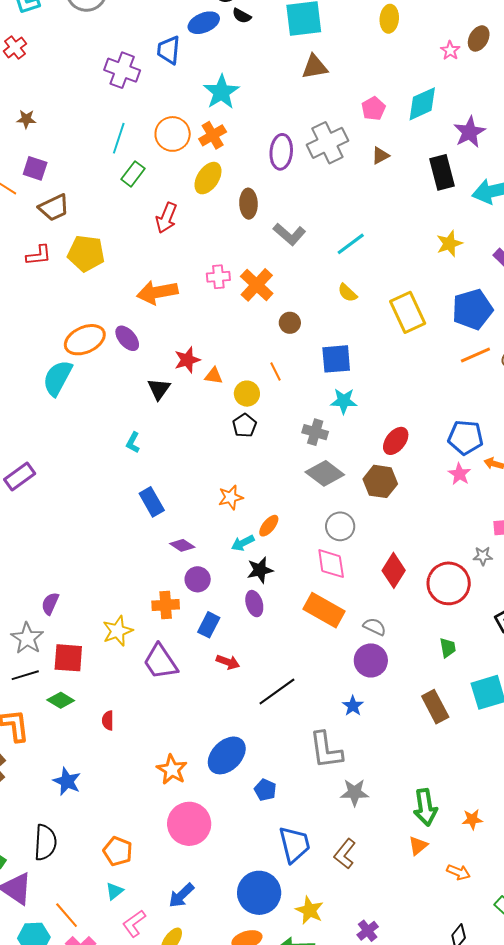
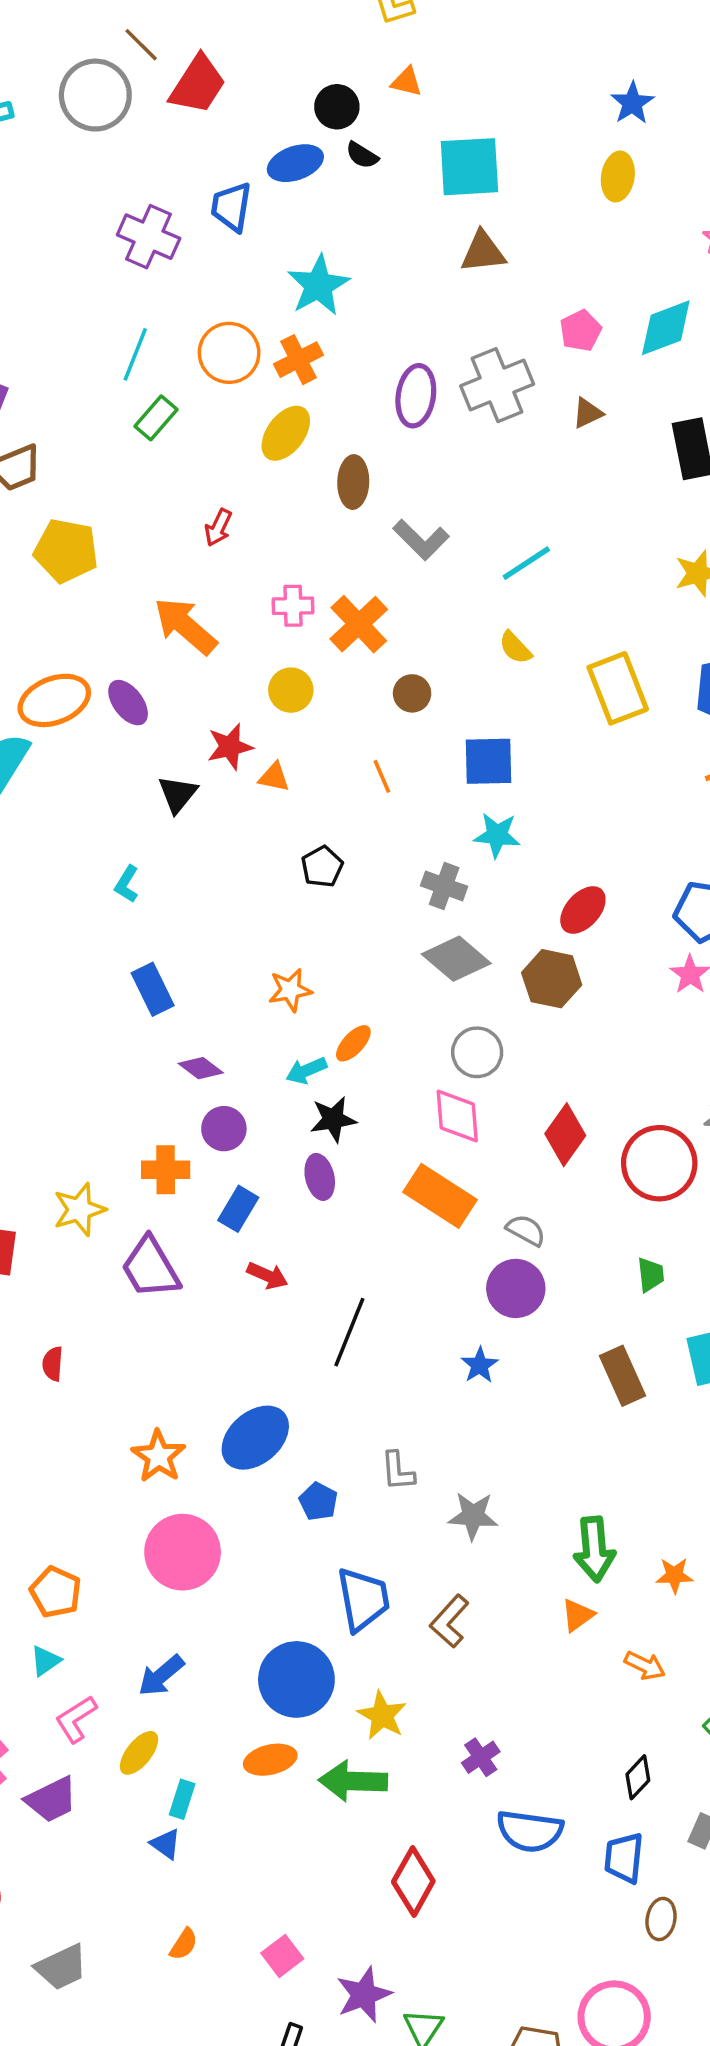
red arrow: (166, 218) -> (218, 528), moved, size x0.7
orange arrow: (157, 292) -> (185, 626), turned 48
yellow circle: (247, 394) -> (291, 690), moved
black line: (277, 692) -> (349, 1332), turned -36
gray L-shape: (326, 750) -> (398, 1471), moved, size x0.6

